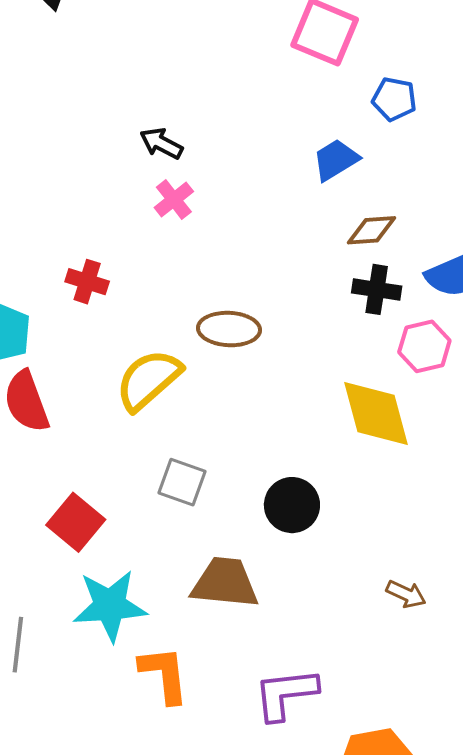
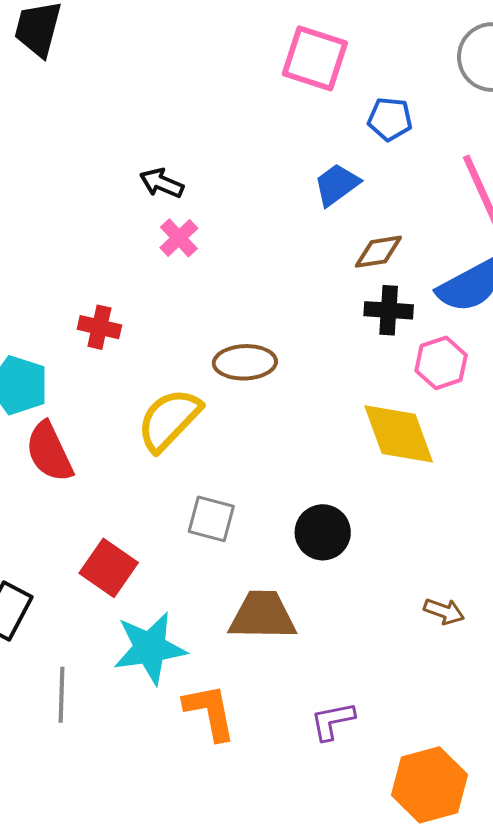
purple L-shape: (286, 694) -> (332, 721), size x0.7

